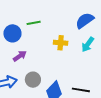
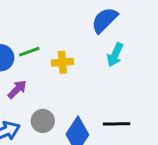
green line: (34, 23) -> (29, 52), moved
yellow cross: (61, 43) -> (62, 62), moved

